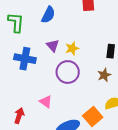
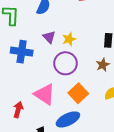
pink triangle: (46, 102) -> (45, 94), size x1.6
orange square: (93, 117) -> (78, 93), moved

